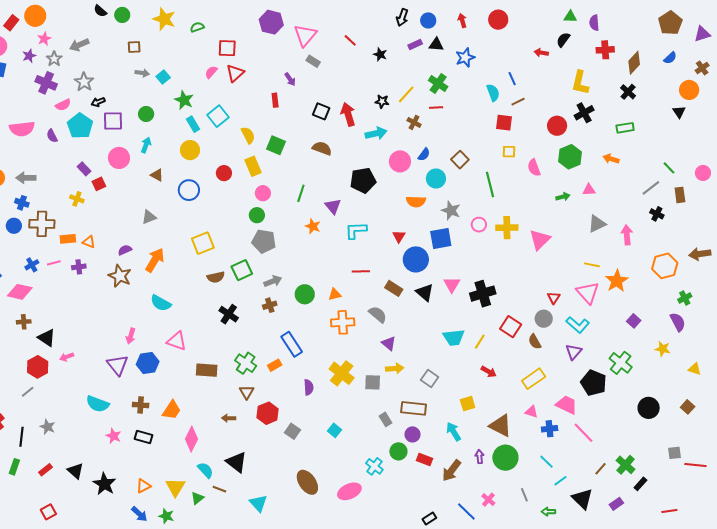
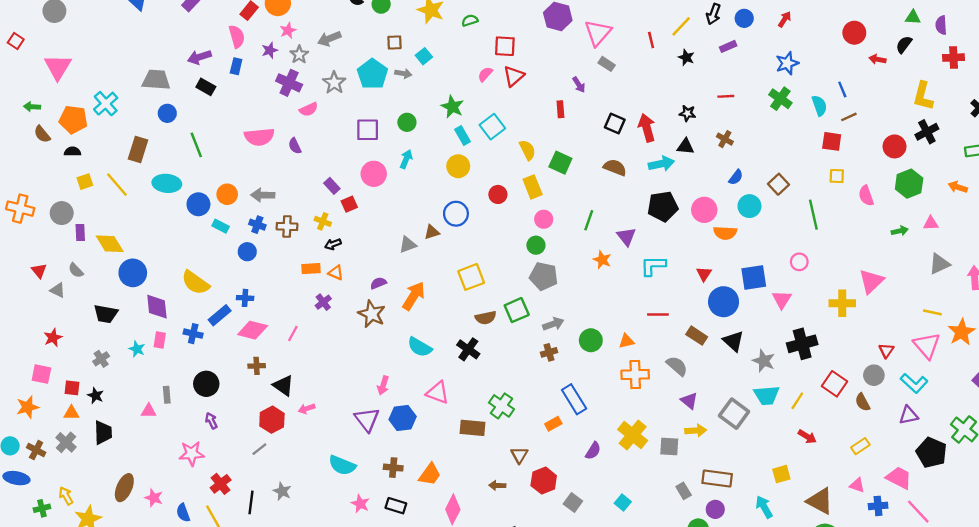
red circle: (498, 20) -> (854, 33), moved
red arrow: (462, 21) -> (785, 19), turned 48
red line: (350, 40) -> (651, 40), turned 32
black triangle: (436, 45) -> (685, 146), moved
cyan square: (163, 77) -> (424, 56), moved
green cross: (438, 84) -> (780, 99), moved
yellow line: (406, 94) -> (681, 26), moved
black arrow: (98, 102) -> (333, 244), moved
red line: (436, 108) -> (726, 96), moved
cyan pentagon: (80, 126) -> (372, 74), moved
cyan arrow: (376, 133) -> (661, 164), moved
pink circle: (400, 161) -> (704, 210), moved
brown triangle: (157, 175) -> (432, 232), moved, turned -48
gray star: (451, 211) -> (764, 361), moved
brown cross: (42, 224) -> (287, 226), moved, size x0.7
yellow cross: (507, 228) -> (842, 303), moved
pink line: (54, 263) -> (293, 334), moved, turned -48
blue cross: (32, 265) -> (245, 298), moved, turned 32
purple cross: (79, 267) -> (323, 302), turned -32
pink triangle: (452, 285) -> (782, 299), moved
black cross: (229, 314) -> (468, 349), moved
purple triangle: (574, 352) -> (909, 415), turned 36
green cross: (246, 363) -> (501, 406), moved
gray square: (430, 378) -> (734, 414), moved, size x1.4
yellow rectangle: (534, 379) -> (860, 446), size x0.7
purple semicircle: (309, 387) -> (593, 451), turned 35

